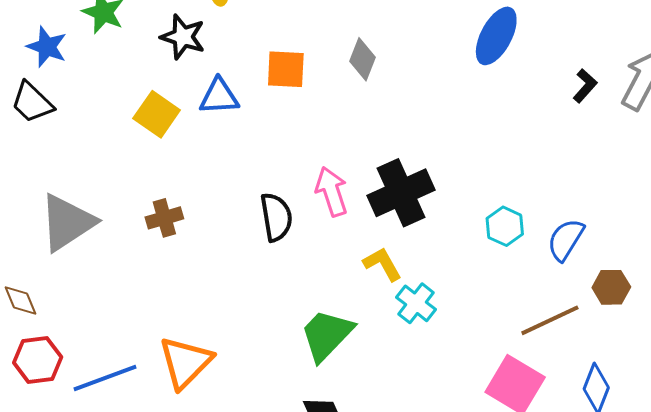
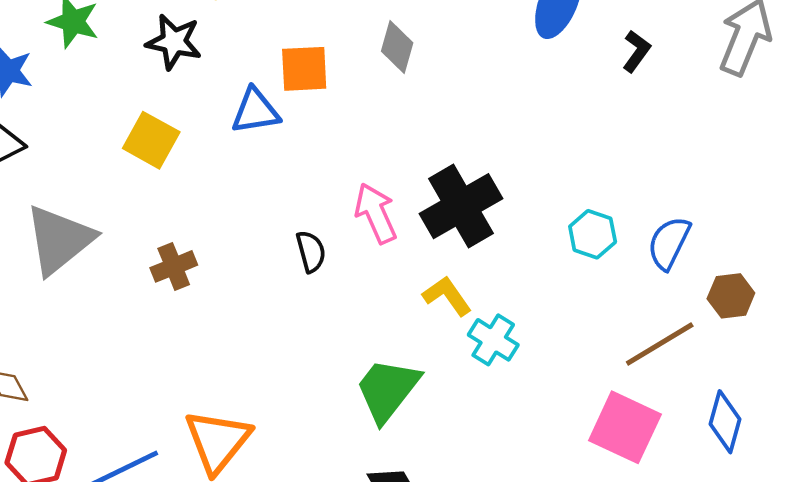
black L-shape: (585, 86) -> (636, 51), moved
blue triangle: (219, 97) -> (255, 111), moved
black semicircle: (276, 217) -> (311, 252), size x0.7
gray triangle: (67, 222) -> (59, 240), moved

